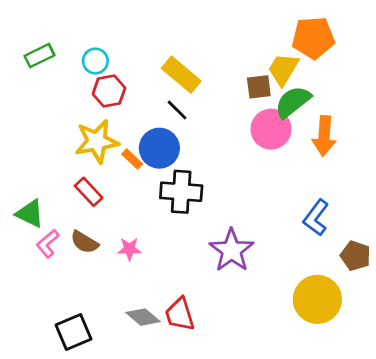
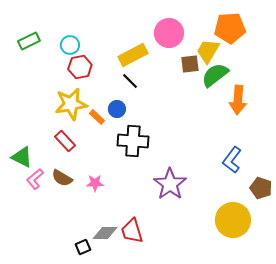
yellow rectangle: (181, 75) -> (133, 55), turned -68
pink circle: (271, 129) -> (169, 33), moved
blue circle: (159, 148) -> (117, 109), size x0.6
gray diamond: (143, 317) -> (105, 233), turned -40
black square: (74, 332) -> (83, 247), moved, size x0.6

